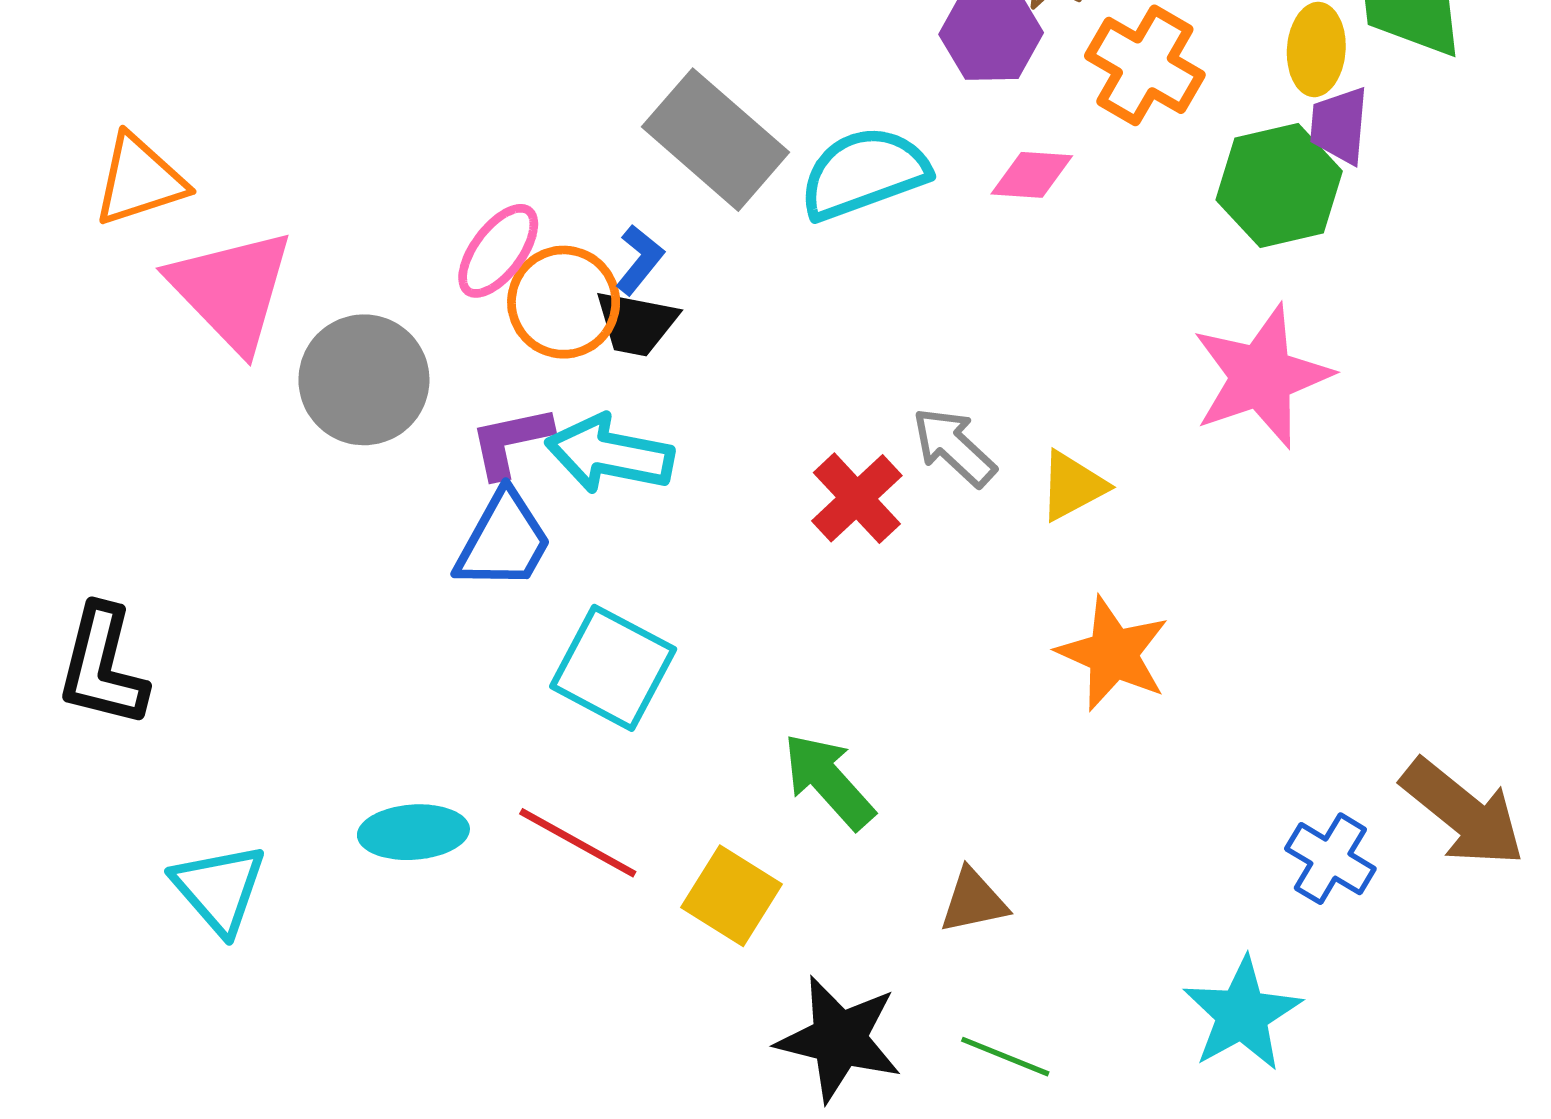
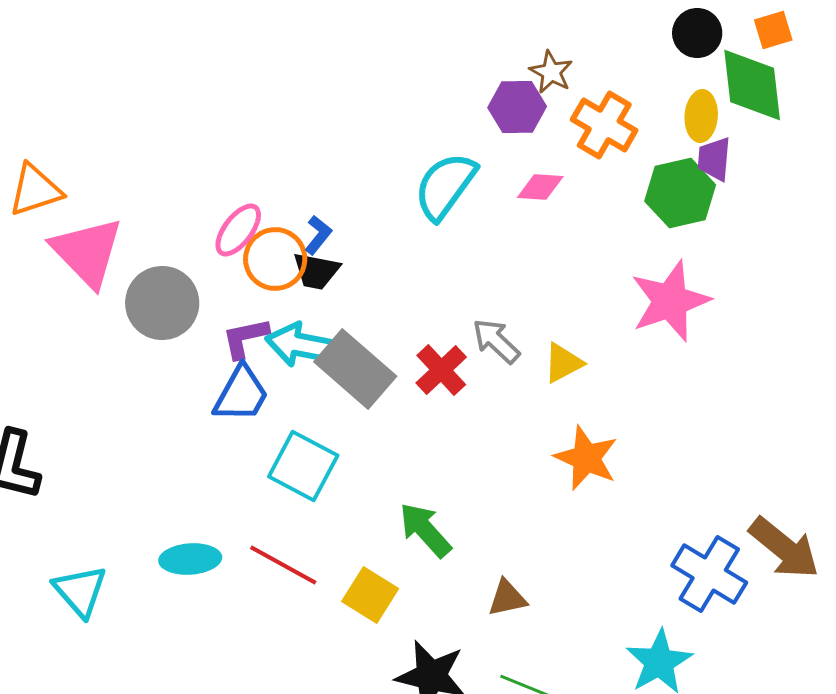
gray rectangle: (716, 140) -> (355, 369), moved
cyan semicircle: (864, 173) -> (445, 186), turned -34
blue cross: (1330, 859) -> (709, 574), size x1.5

